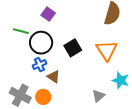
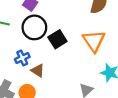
black circle: (41, 43) -> (34, 27), moved

